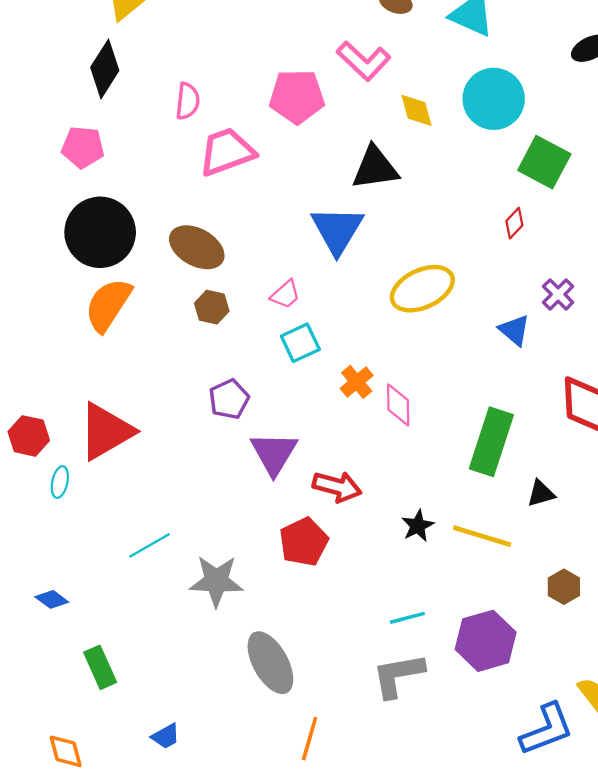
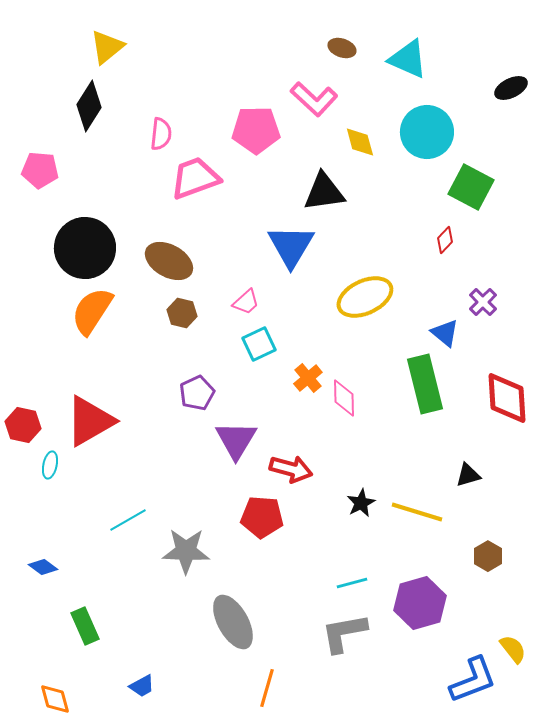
pink pentagon: (83, 147) -> (40, 170), moved
green rectangle: (491, 442) -> (425, 384), moved, turned -32
red pentagon: (304, 542) -> (262, 517), turned 30

